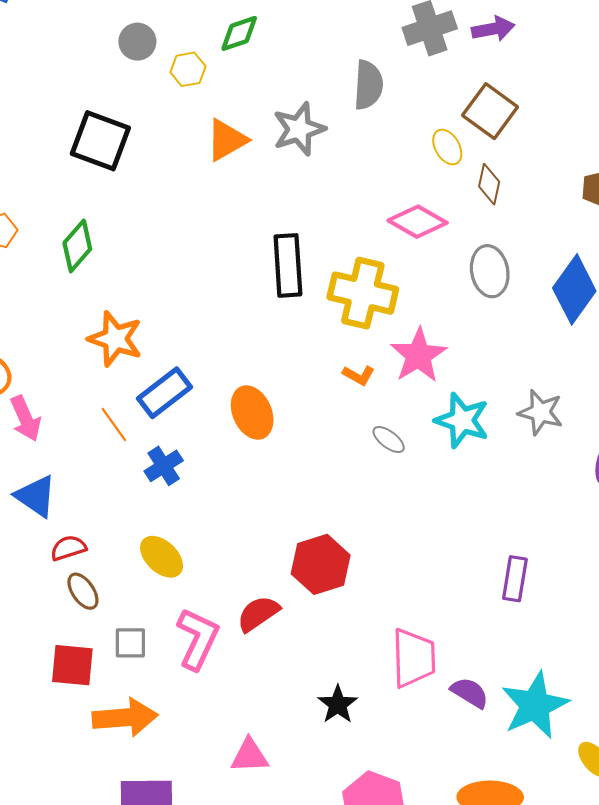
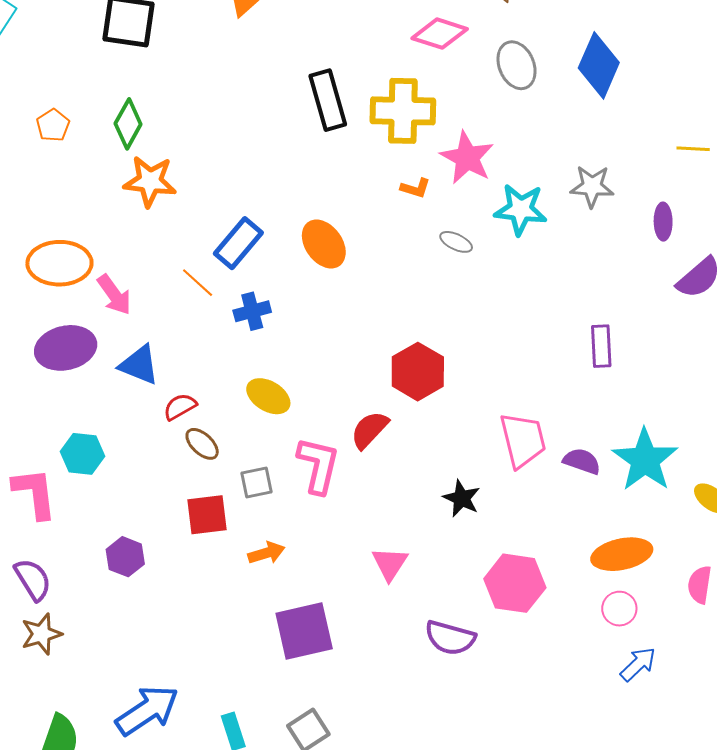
orange star: (115, 339) -> (150, 181), moved
blue cross: (164, 466) -> (252, 311), turned 30
orange arrow: (125, 717) -> (266, 553), size x0.6
pink triangle: (250, 756) -> (390, 564), turned -42

